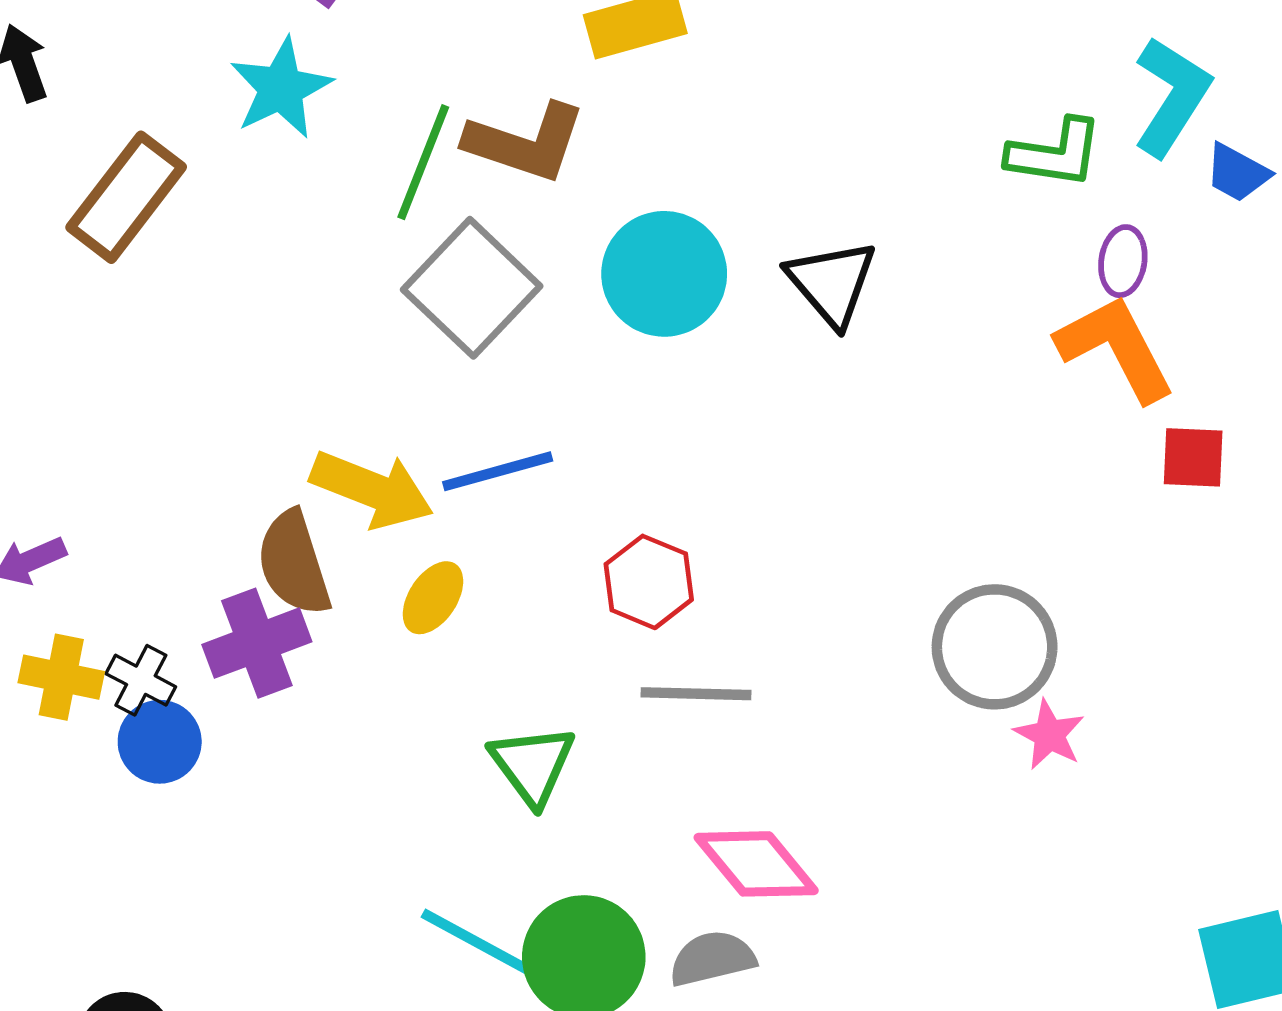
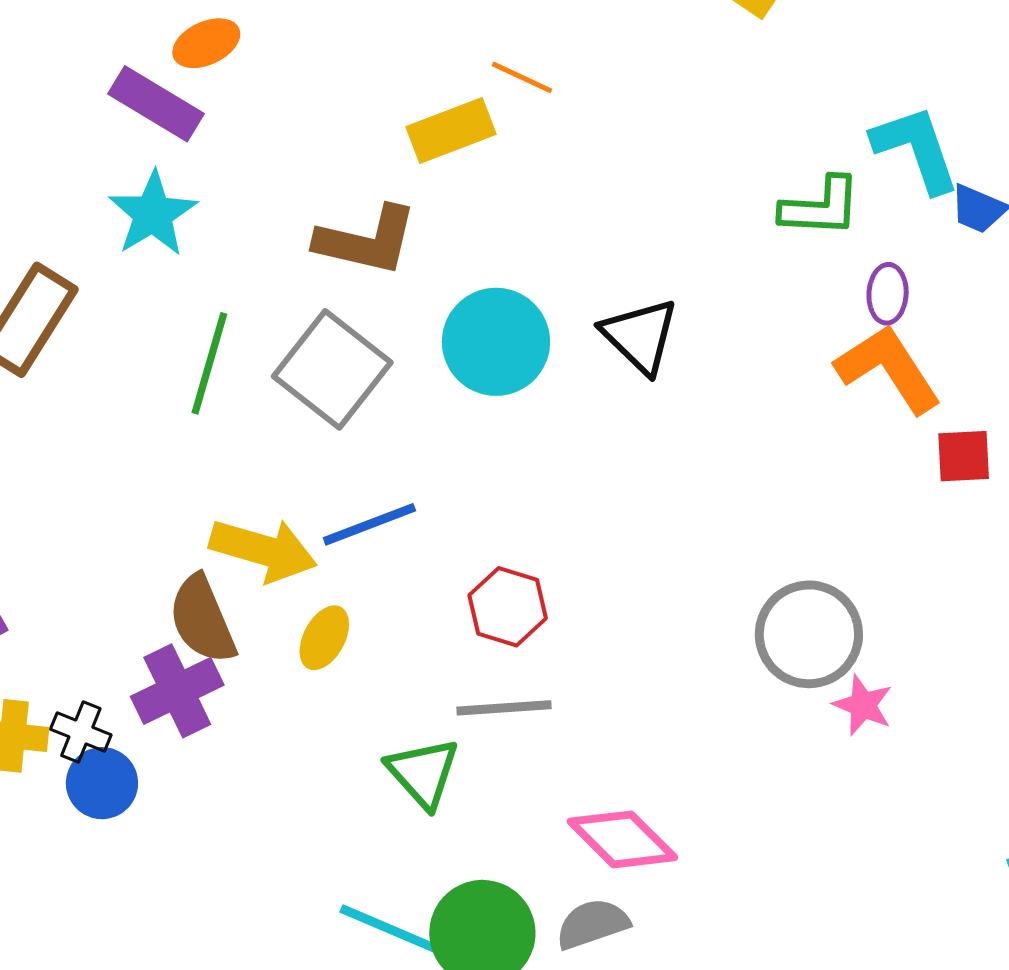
cyan L-shape: (1172, 96) -> (916, 149), turned -46
green line: (423, 162) -> (209, 363), moved
gray line: (696, 694) -> (504, 708), moved

